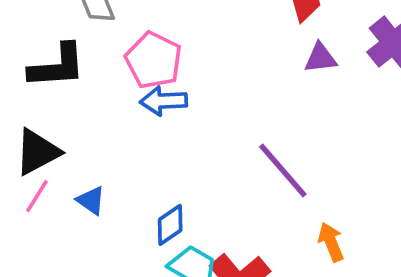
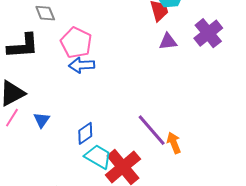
purple line: (283, 170) -> (152, 130), moved
blue triangle: (91, 201) -> (42, 120), turned 30

